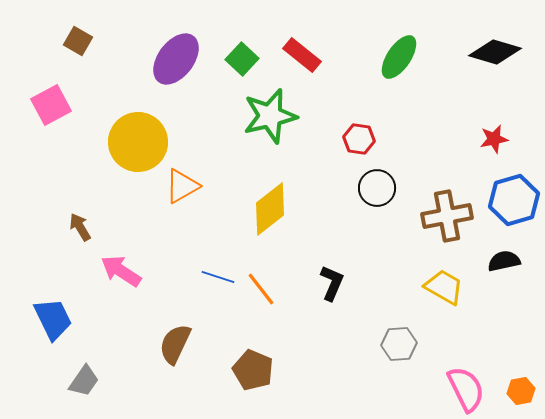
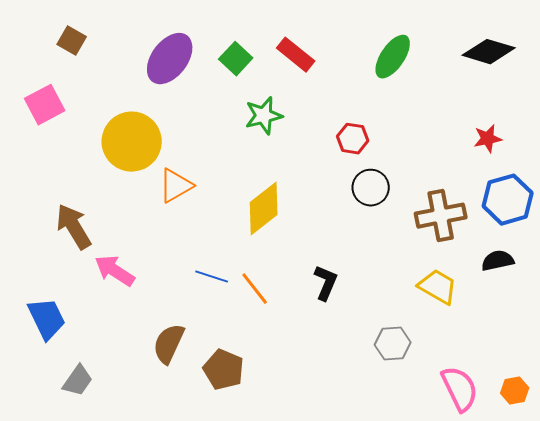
green star: (270, 116) -> (264, 116), size x0.7
brown arrow: (80, 227) -> (74, 227), size x1.6
brown pentagon: (253, 370) -> (224, 370), moved

